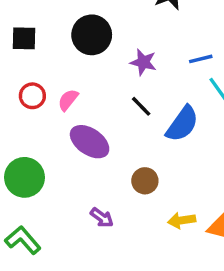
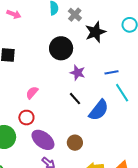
black circle: (92, 35) -> (61, 48), moved
red circle: (32, 96) -> (26, 118), moved
purple ellipse: (90, 142) -> (43, 140), moved

